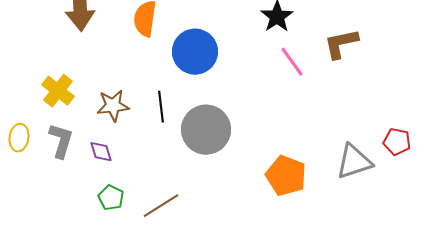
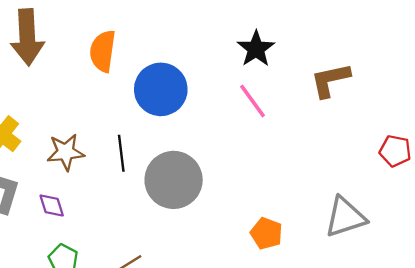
pink line: (292, 62) -> (252, 101), moved
red pentagon: (397, 142) -> (395, 151), moved
orange pentagon: (286, 176) -> (266, 233), size x0.7

